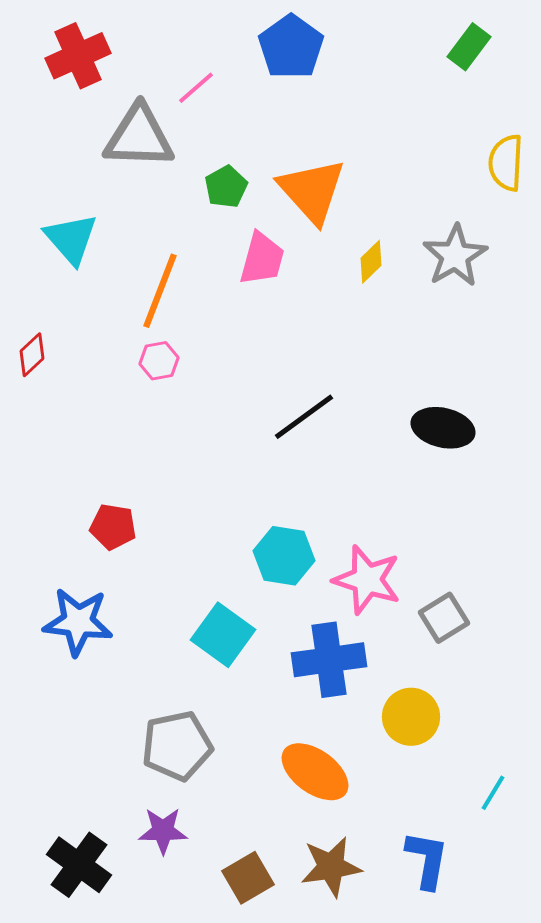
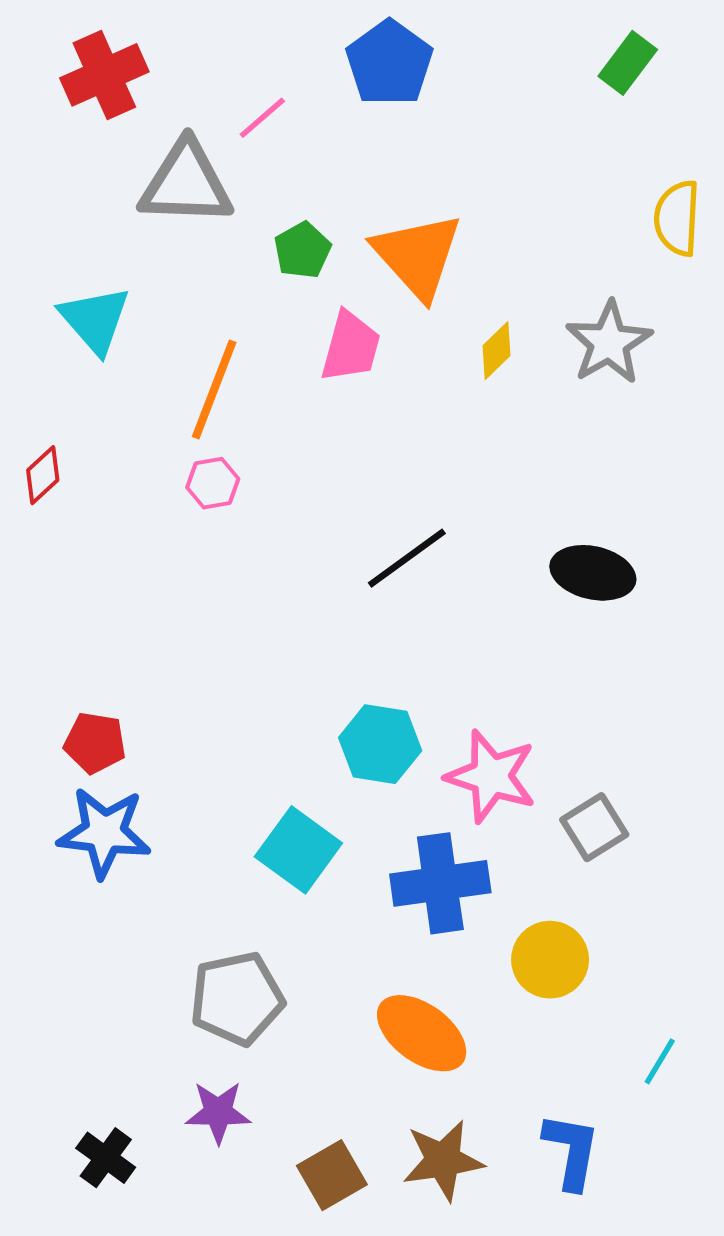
red pentagon: (113, 527) -> (95, 743), moved
black cross: (79, 865) -> (106, 1158), size x0.7

